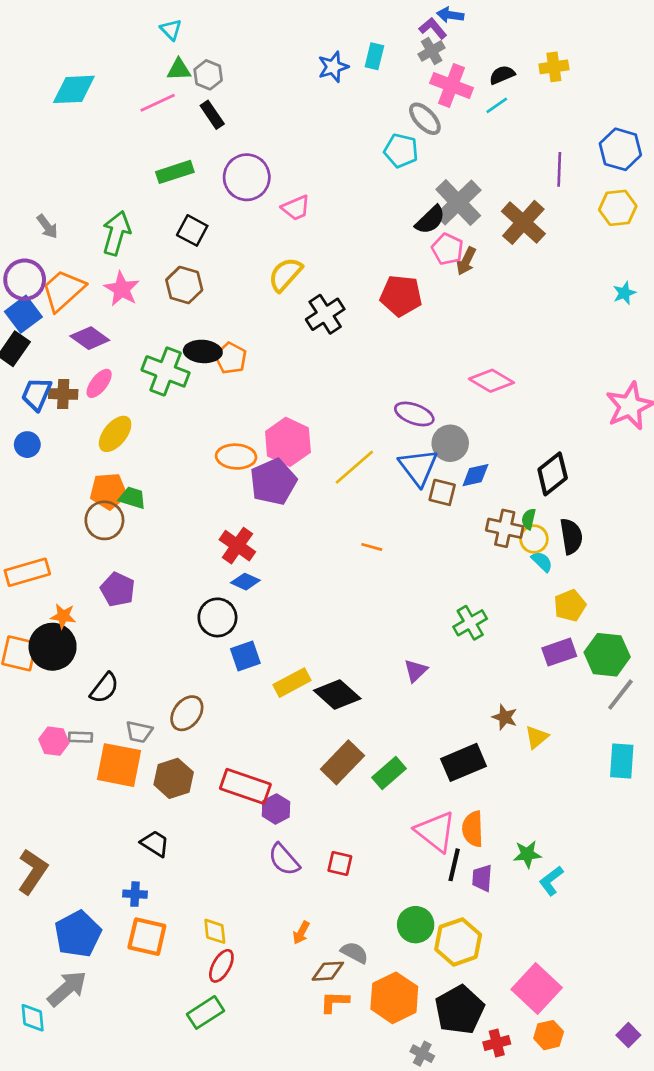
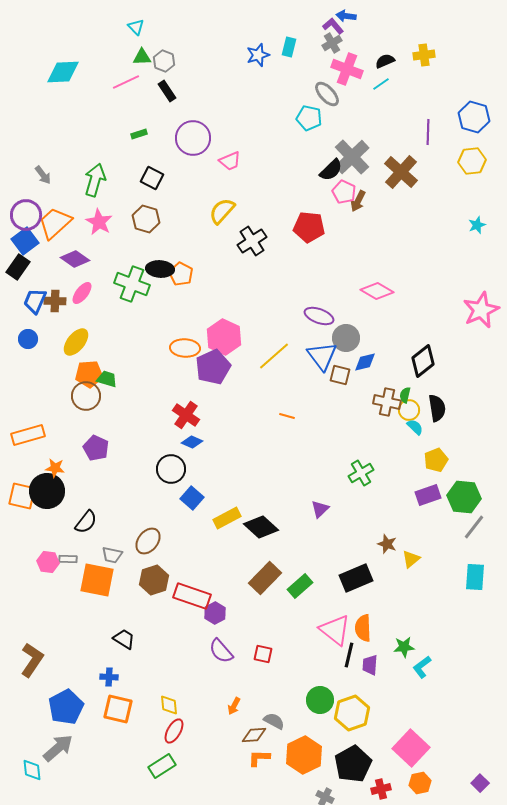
green rectangle: (175, 172) -> (139, 134), size x0.6
yellow ellipse: (115, 434) -> (76, 342), moved
blue square: (245, 656) -> (192, 498), turned -30
brown hexagon: (174, 778) -> (154, 580), moved

